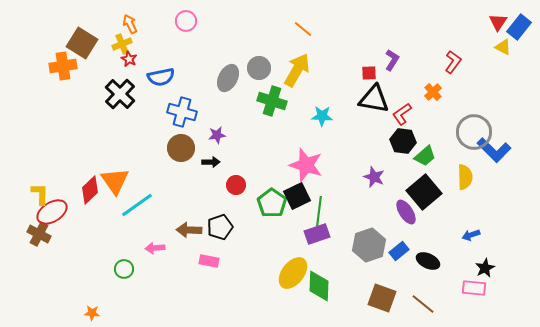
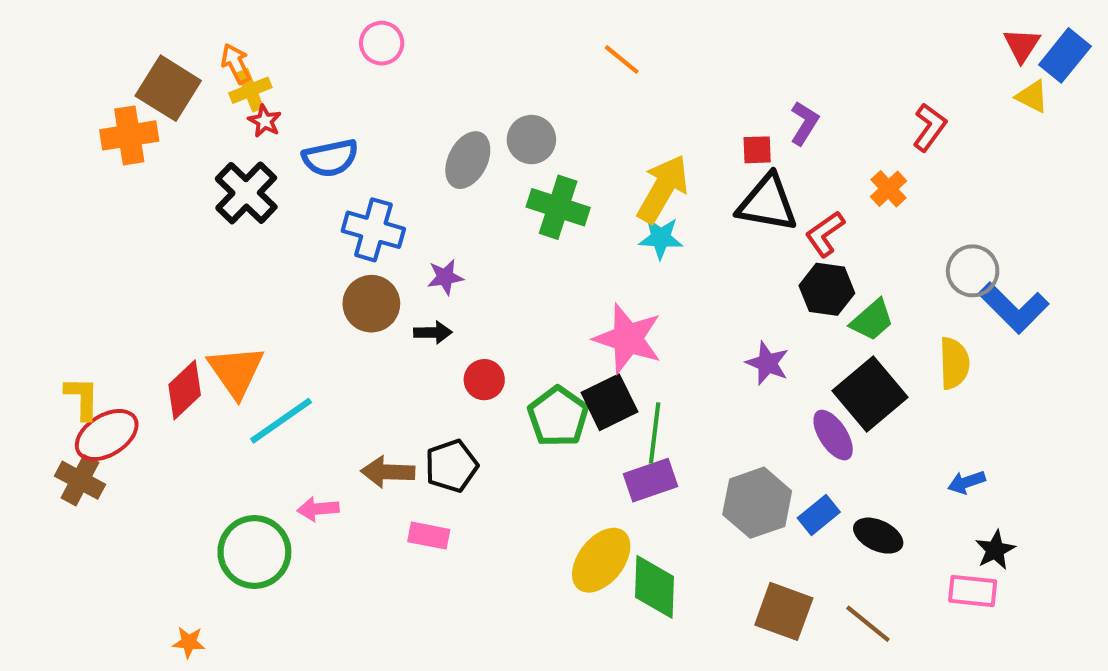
orange arrow: (130, 24) -> (236, 64), moved
yellow arrow: (297, 70) -> (663, 189), moved
gray circle: (474, 132) -> (973, 271), size x0.7
green circle: (124, 269) -> (254, 552), size x1.8

